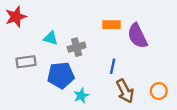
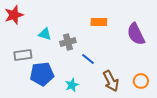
purple semicircle: (137, 36) -> (136, 34), moved
blue line: (113, 66) -> (88, 59), moved, turned -64
blue pentagon: (61, 75) -> (42, 74), moved

